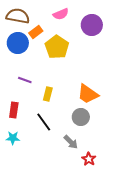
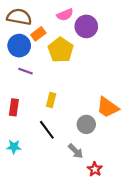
purple circle: (92, 25) -> (86, 26), moved
purple line: (25, 80) -> (26, 71), moved
orange trapezoid: (88, 94) -> (108, 107), moved
red rectangle: (14, 110) -> (14, 107), moved

